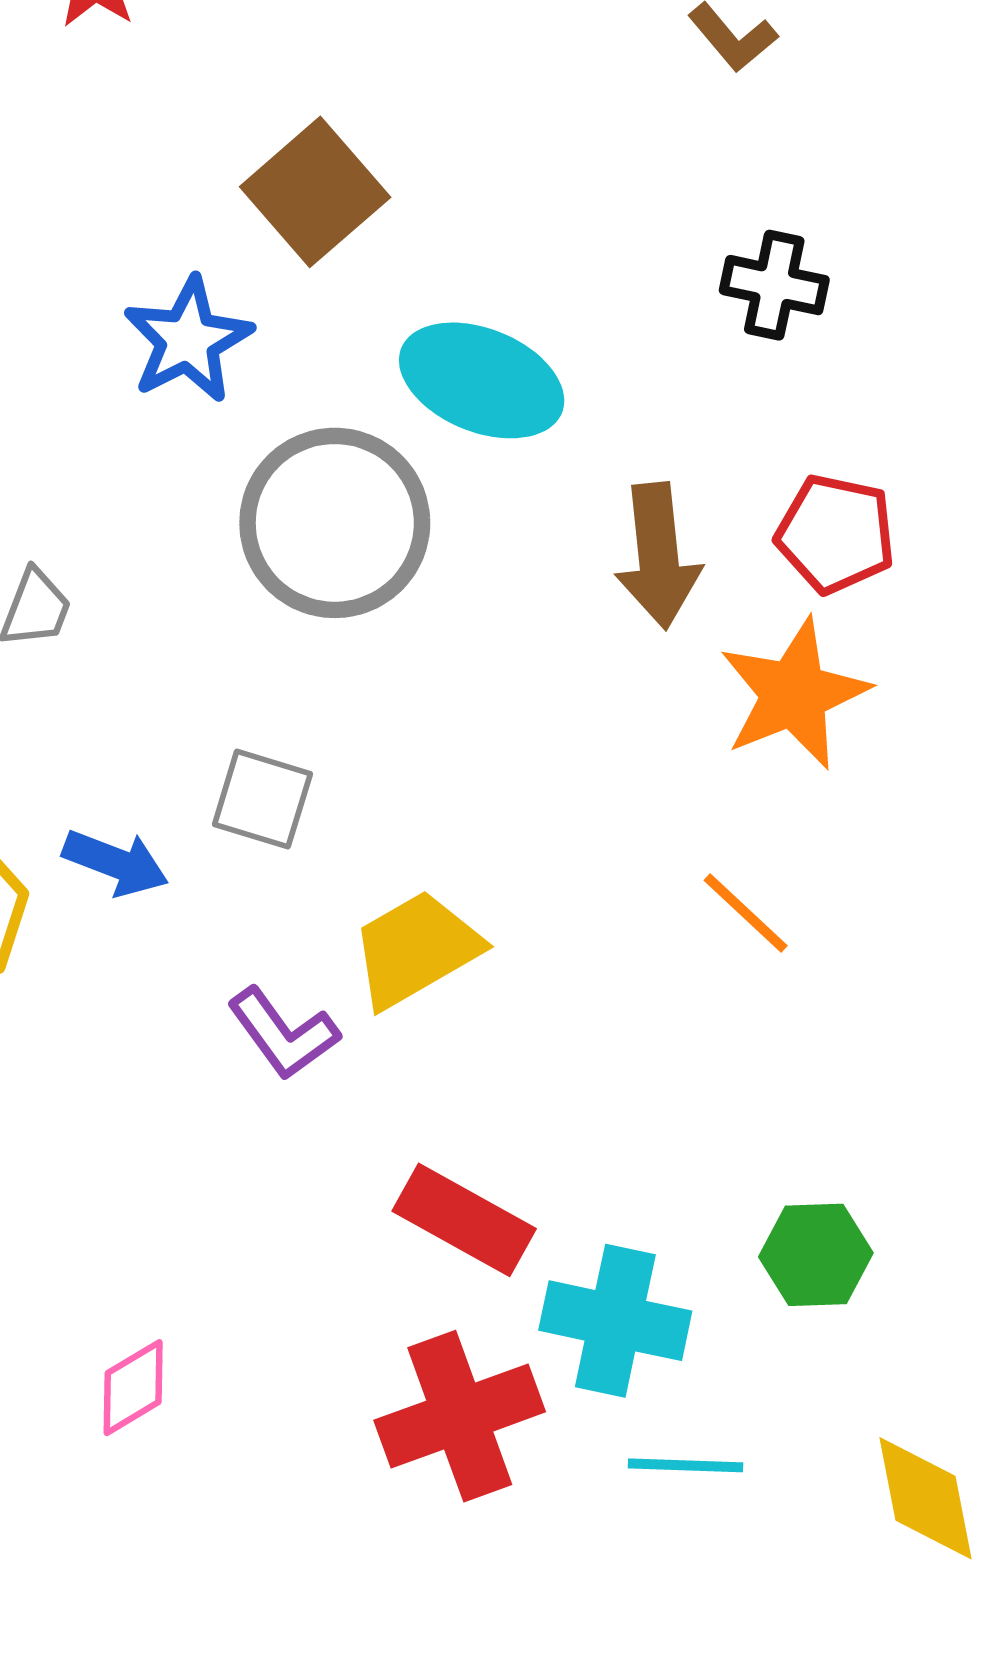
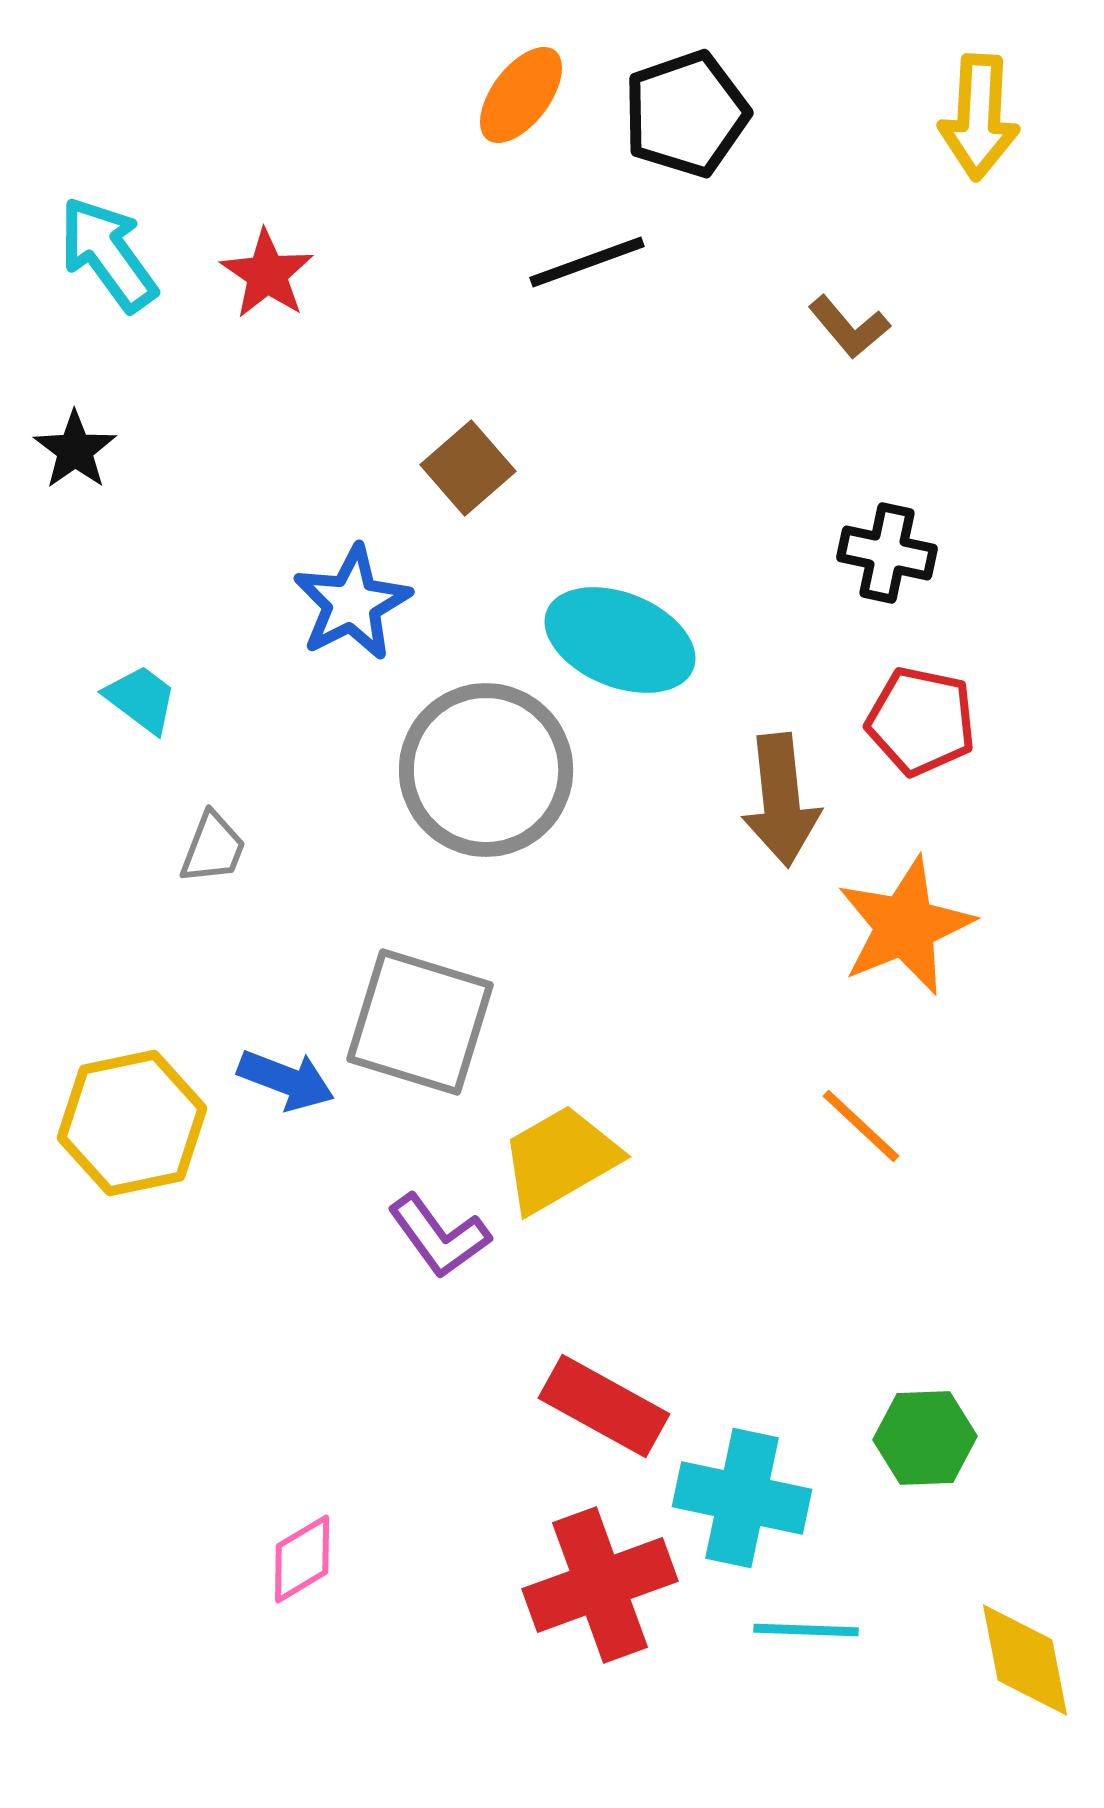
brown square: (315, 192) -> (468, 468), size x0.7
red pentagon: (836, 534) -> (921, 721), moved
gray square: (262, 799) -> (420, 1022), size x1.6

